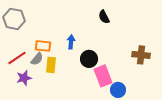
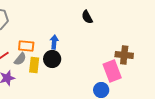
black circle: (89, 59) -> (52, 59), moved
pink rectangle: (103, 76) -> (112, 71), moved

